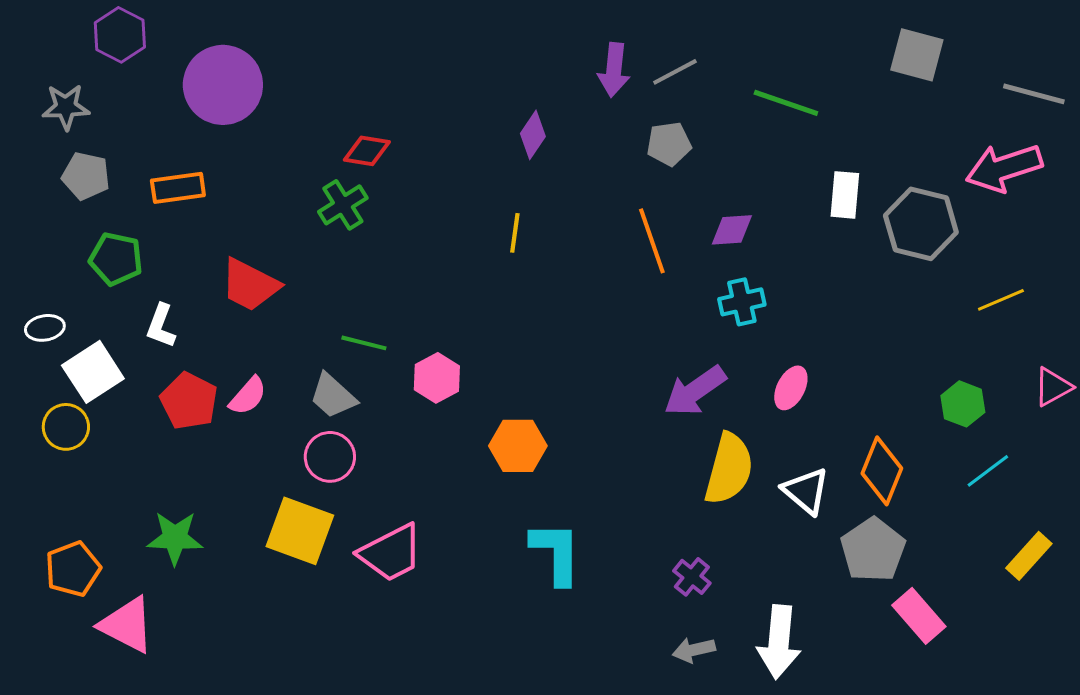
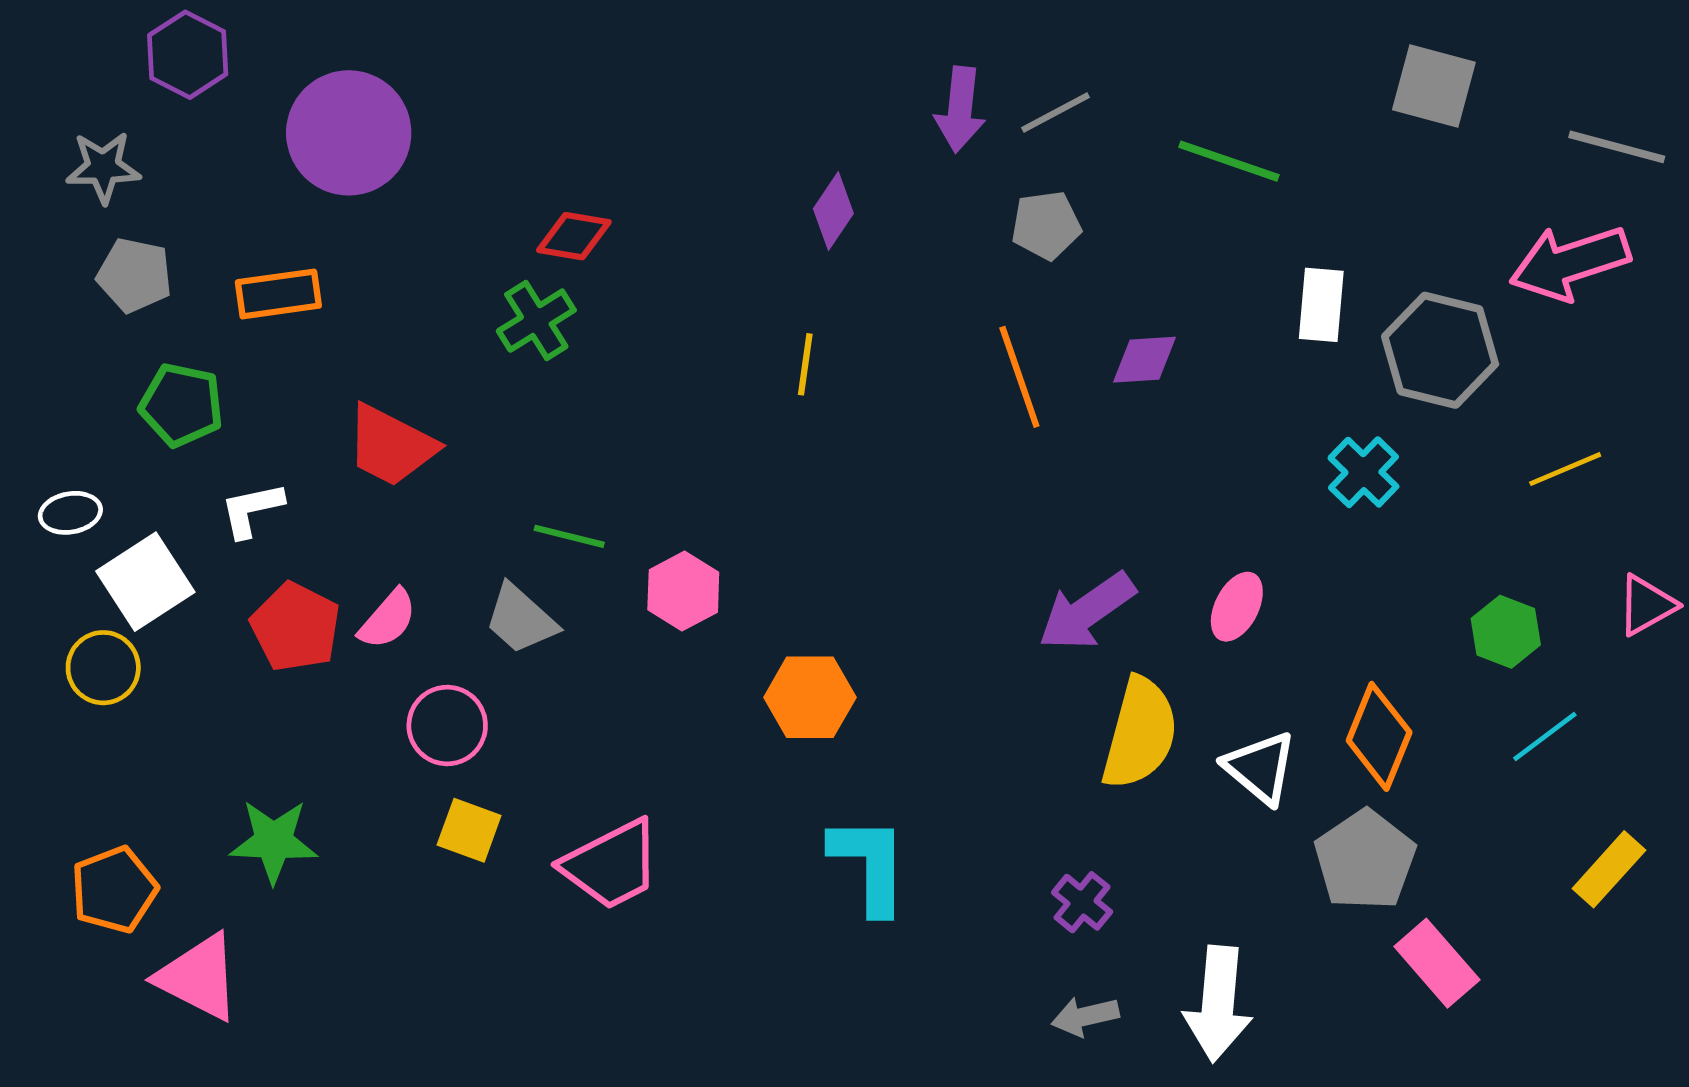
cyan cross: (742, 302) -> (1363, 472), moved, turned -33
white L-shape: (161, 326) -> (252, 510), turned 57
pink circle: (330, 457) -> (447, 726), moved
yellow square: (300, 531) -> (469, 830), size x0.6

